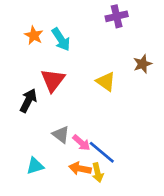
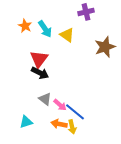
brown star: (142, 64) -> (105, 47), size x1.5
yellow triangle: (106, 82) -> (67, 35), moved
black arrow: (28, 101) -> (40, 73), moved, turned 90

